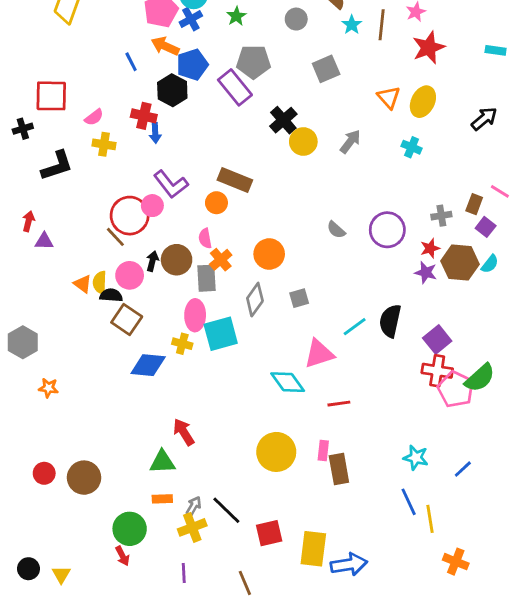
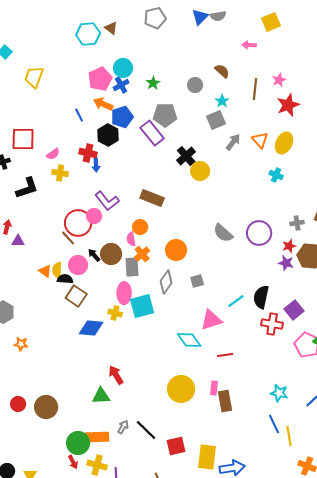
cyan star: (352, 25) -> (222, 101), moved
gray arrow: (350, 142) -> (233, 142), moved
orange circle: (216, 203) -> (140, 227), moved
gray semicircle: (336, 230) -> (223, 233), size x1.5
black arrow: (152, 261) -> (94, 255), turned -56
red cross: (437, 371) -> (272, 324), moved
orange rectangle: (162, 499) -> (97, 437), moved, size x1.6
yellow cross: (192, 527) -> (97, 465), moved, turned 36

